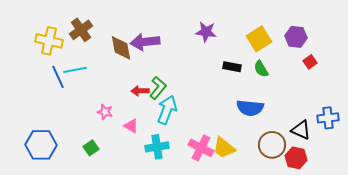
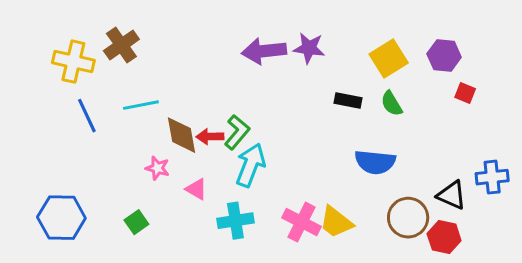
purple arrow: (145, 42) -> (264, 51), moved
brown diamond: (121, 48) -> (181, 135), moved
red square: (310, 62) -> (465, 93), turned -32
cyan line: (75, 70) -> (141, 105), moved

